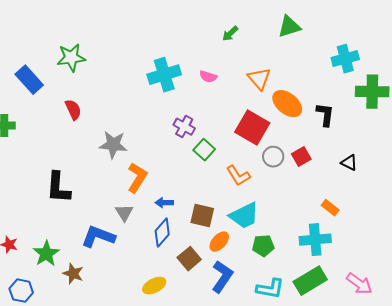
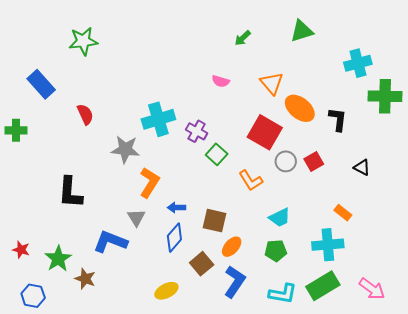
green star: (71, 58) -> (83, 41), moved
cyan cross: (164, 75) -> (158, 119), moved
cyan trapezoid: (244, 216) -> (280, 218), moved, size x0.7

